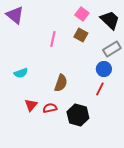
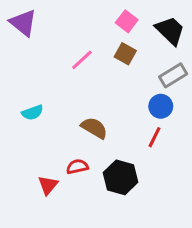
pink line: (53, 39) -> (82, 60), turned 35
brown semicircle: (61, 83) -> (94, 128), turned -78
red triangle: (31, 105) -> (48, 185), moved

